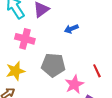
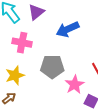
blue arrow: (71, 29) -> (68, 29), size x1.6

